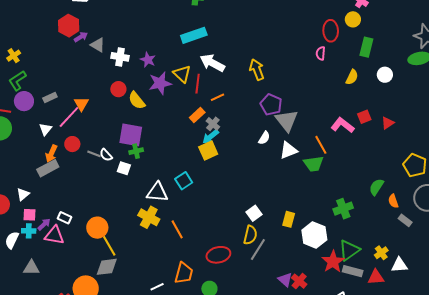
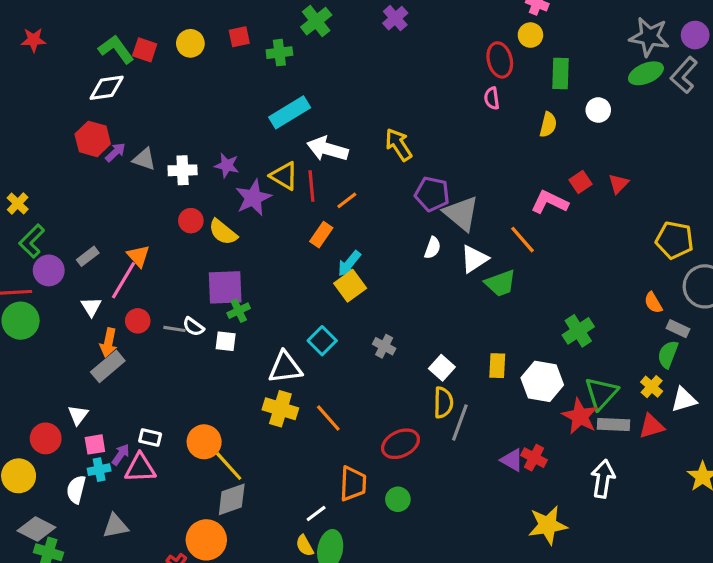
gray cross: (213, 124) -> (384, 346), moved
green trapezoid: (314, 164) -> (500, 283), moved
green semicircle: (376, 187) -> (668, 354), moved

